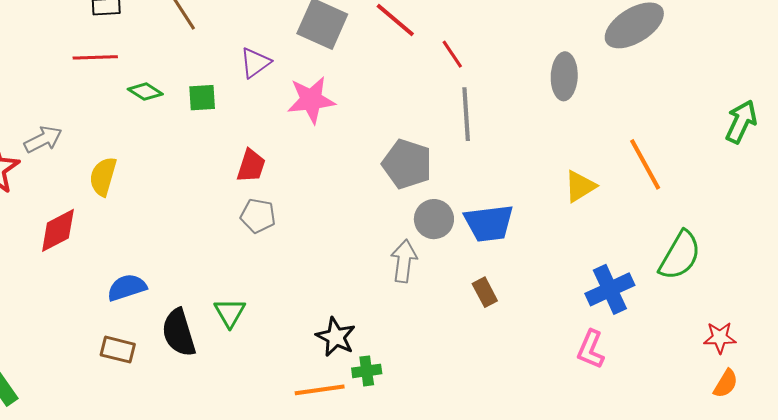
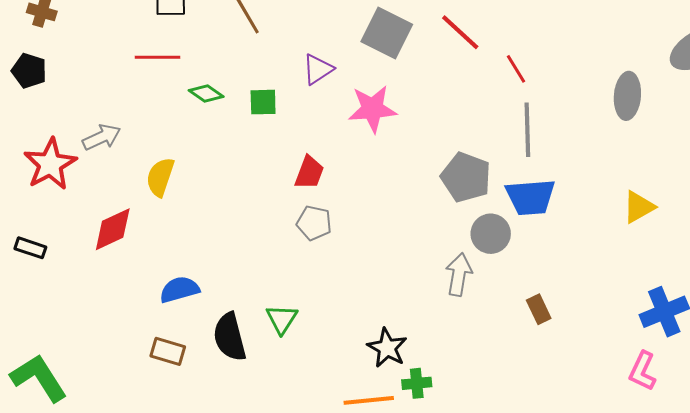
blue trapezoid: (489, 223) -> (530, 197), moved

